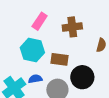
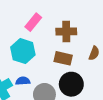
brown rectangle: (59, 59) -> (63, 58), moved

